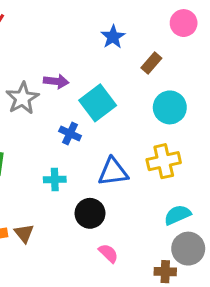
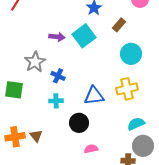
gray star: (22, 98) -> (35, 62), moved
cyan square: (98, 103) -> (84, 36), moved
blue cross: (70, 134) -> (58, 76), moved
pink semicircle: (108, 253) -> (91, 149), turned -56

